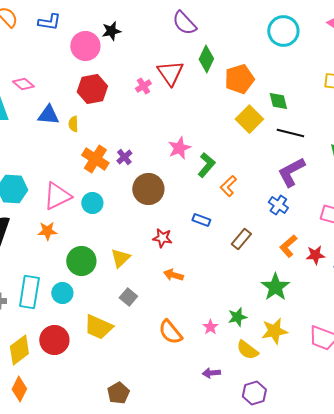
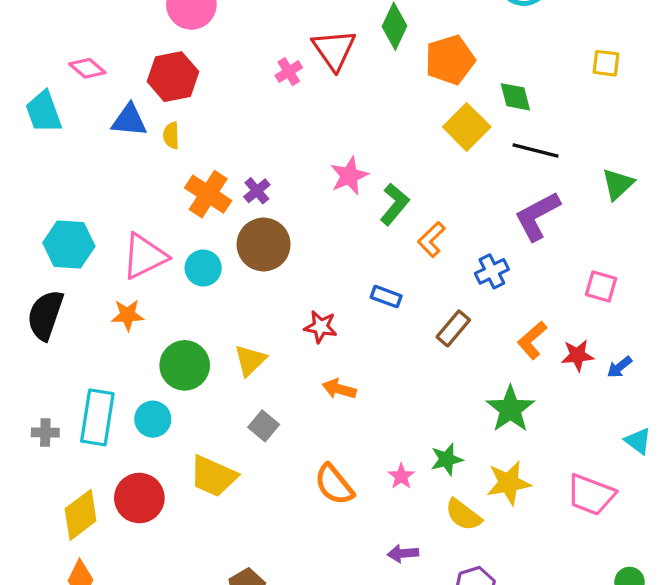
red hexagon: (92, 89) -> (173, 77), moved
brown circle: (148, 189) -> (264, 245), moved
blue cross: (278, 205) -> (492, 271), moved, turned 30

